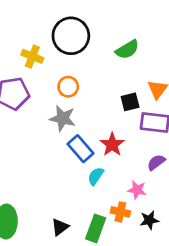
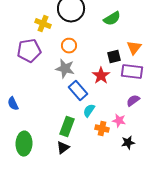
red star: (112, 144) -> (101, 76), moved
orange cross: (120, 212) -> (102, 129), moved
green rectangle: (96, 228) -> (67, 127), moved

